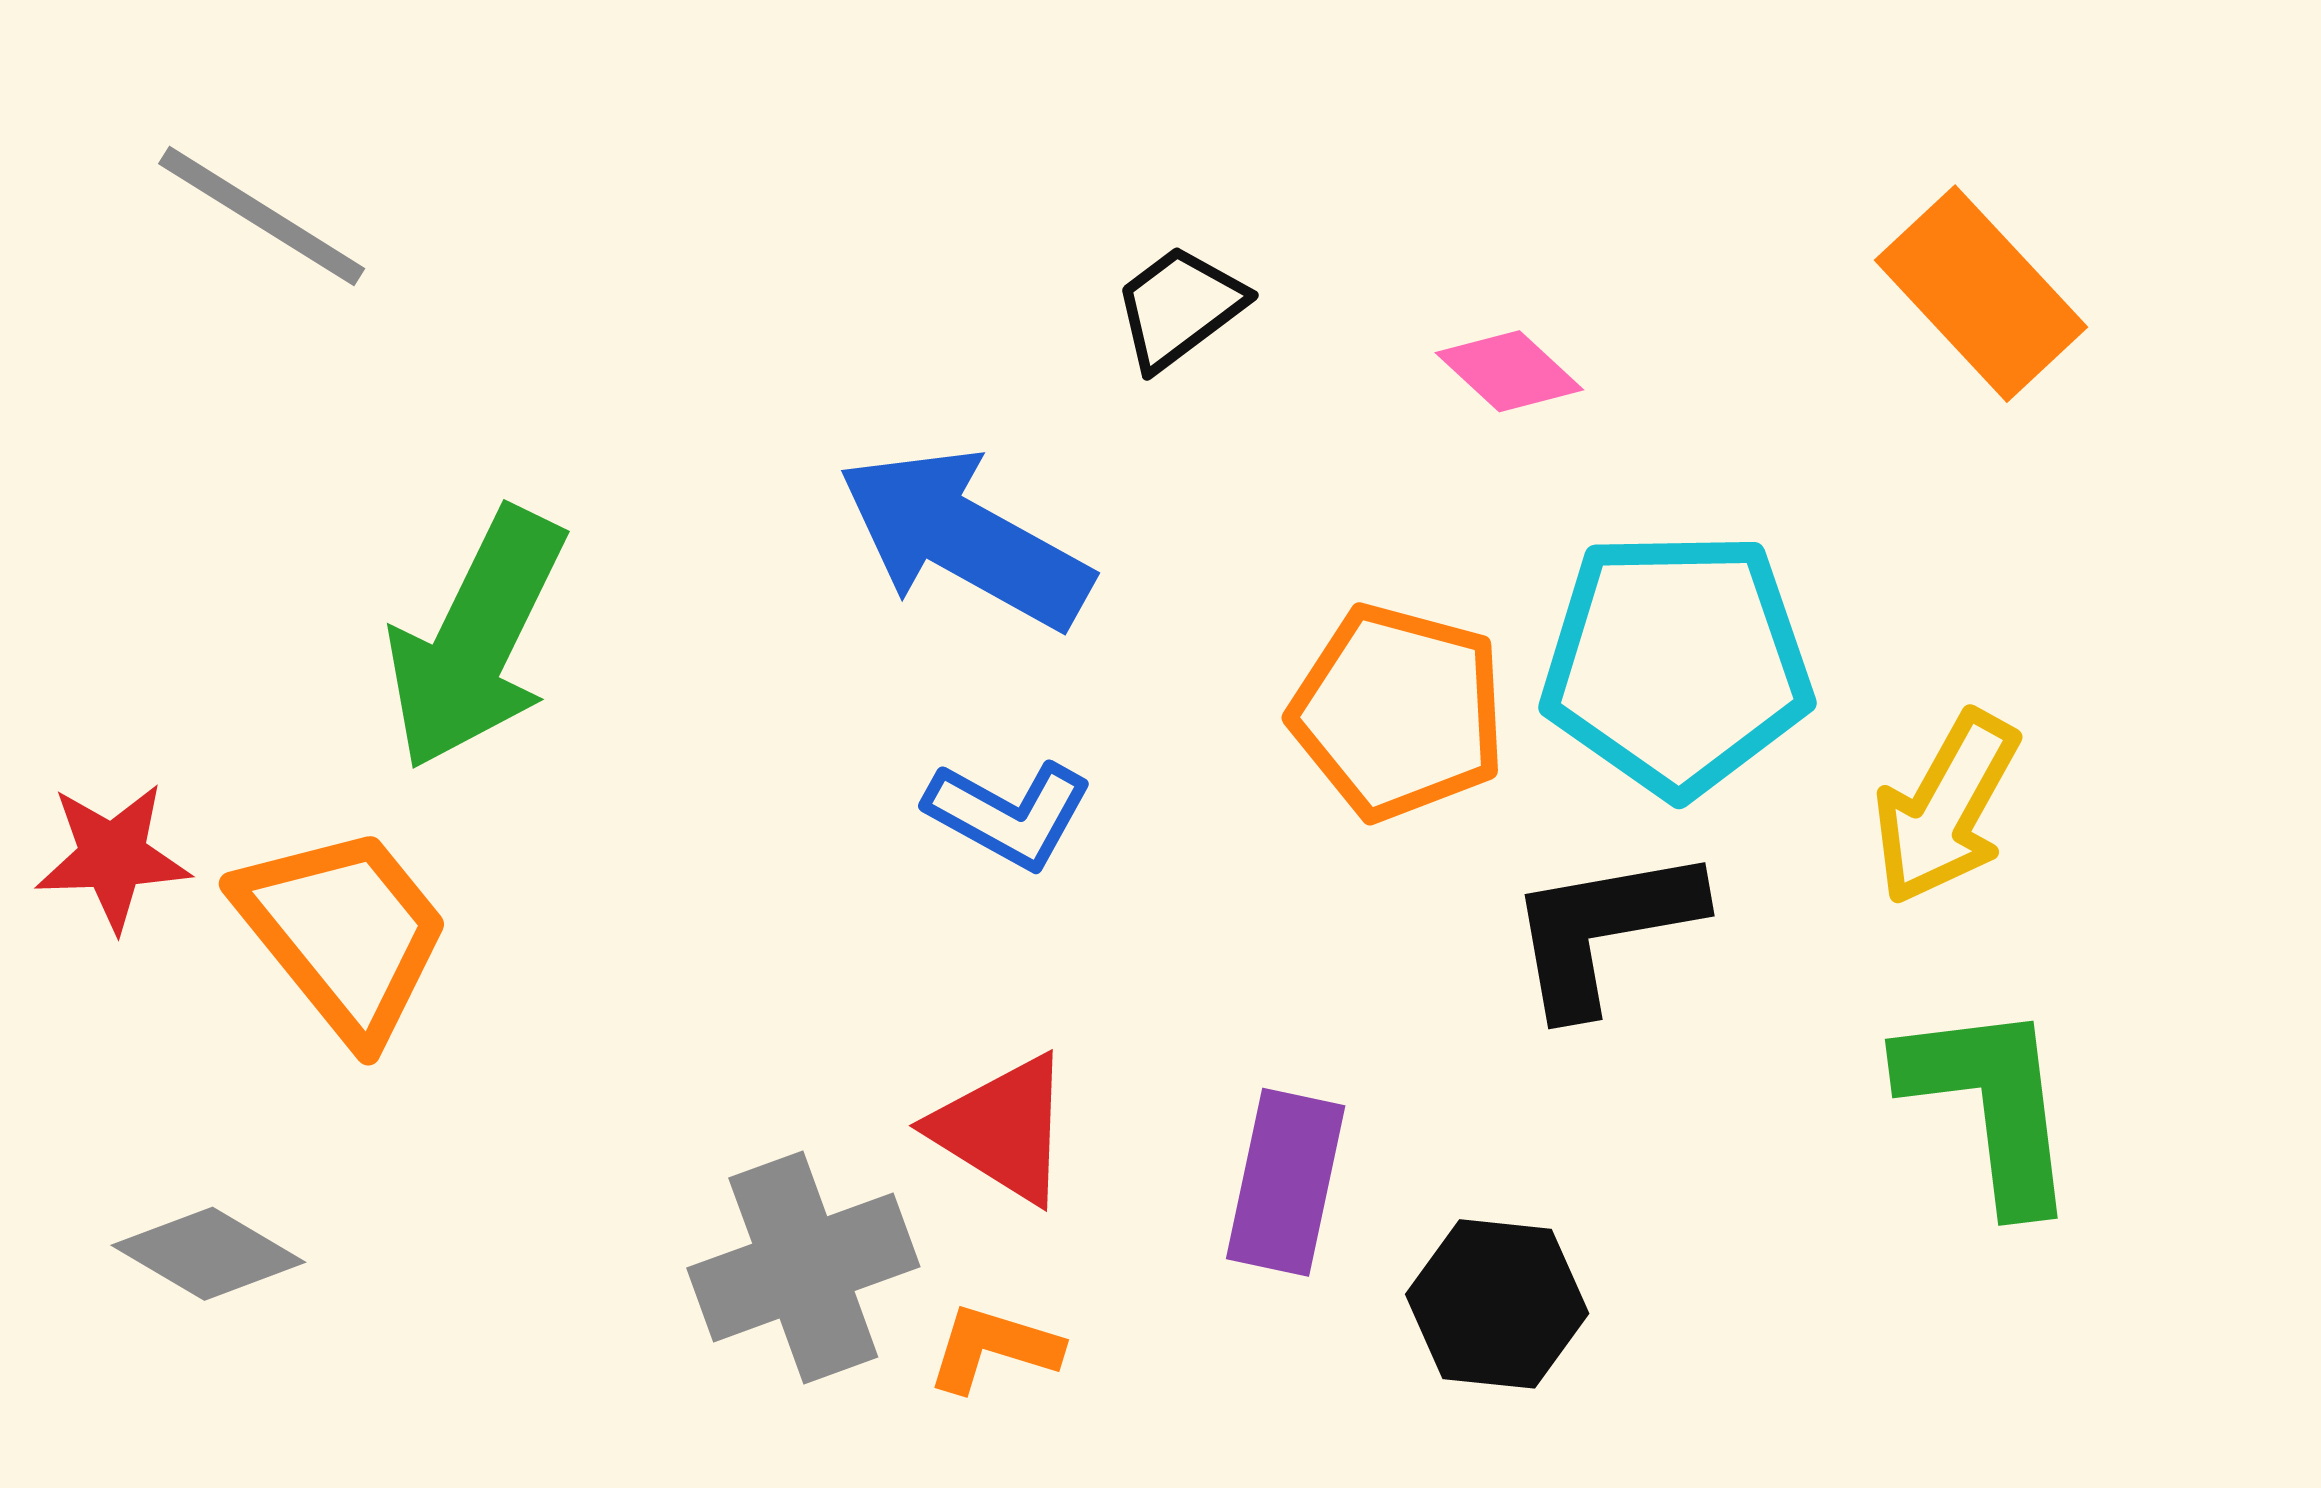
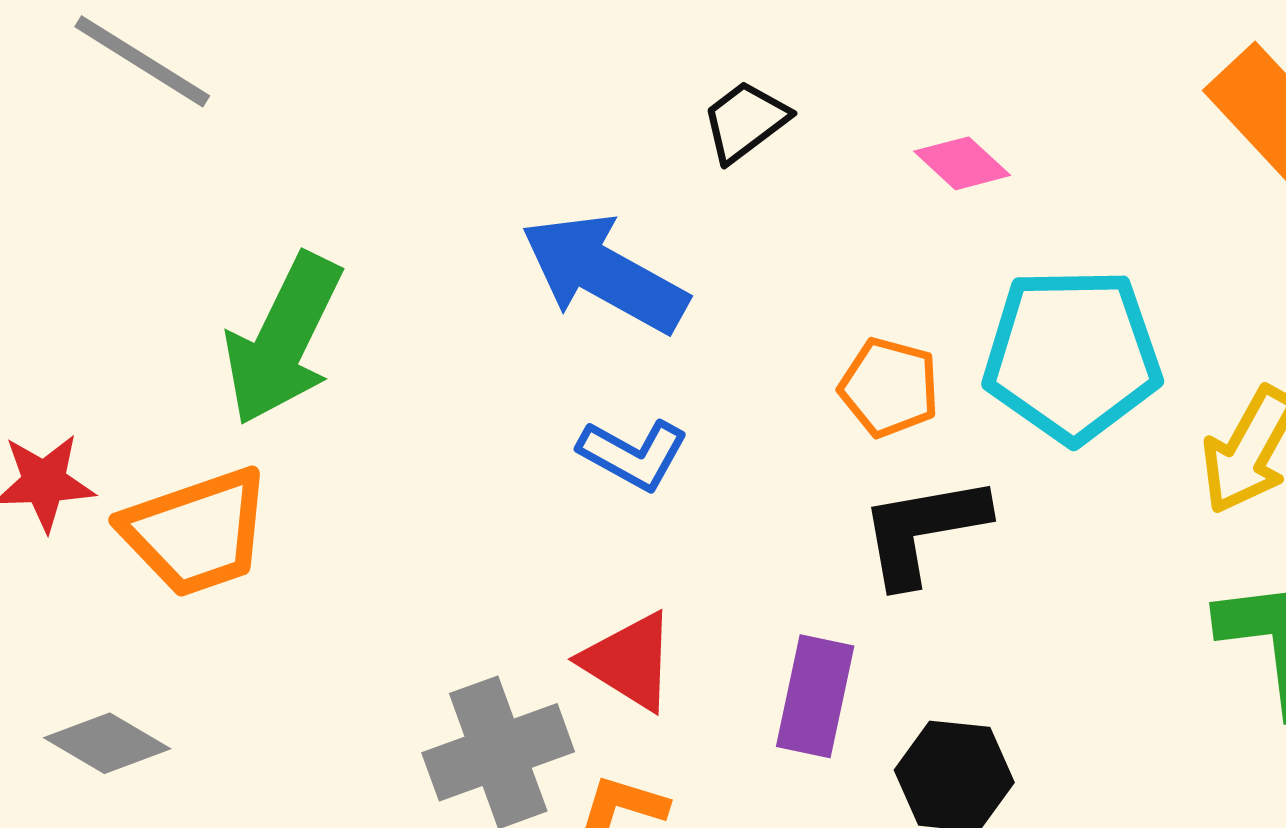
orange pentagon: (1398, 712) -> (889, 387), size x0.7
black L-shape: (1604, 930) -> (923, 530), moved
orange trapezoid: (344, 933) -> (196, 532), turned 110

